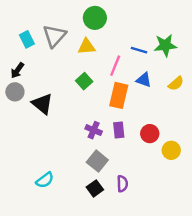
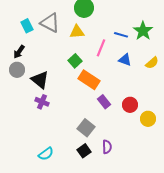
gray triangle: (54, 36) -> (50, 23), turned -45
green star: (165, 45) -> (143, 31), turned -30
orange rectangle: (119, 95) -> (89, 80), moved, turned -70
purple cross: (94, 130) -> (42, 102), moved
purple rectangle: (119, 130) -> (104, 102), turned -32
cyan semicircle: (45, 180) -> (46, 154), moved

